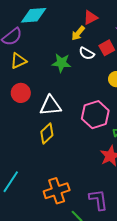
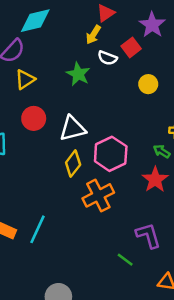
green star: (61, 63) -> (78, 74), turned 30
pink hexagon: (95, 115) -> (111, 154), moved
orange cross: (57, 191) -> (98, 195), moved

